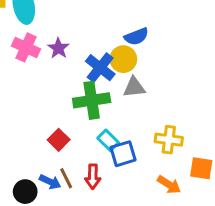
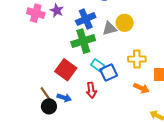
yellow circle: (123, 59) -> (125, 23), moved
blue cross: (100, 68) -> (86, 19), turned 36
red square: (59, 140) -> (66, 70), size x1.5
brown line: (66, 178) -> (45, 93), moved

